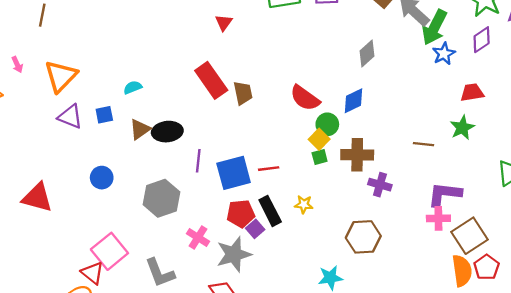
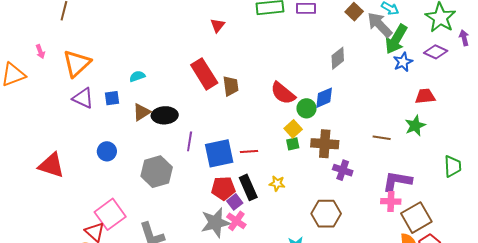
purple diamond: (482, 40) -> (436, 52), turned 55
green circle: (327, 124) -> (306, 108), moved
pink cross: (198, 237) -> (236, 221), moved

